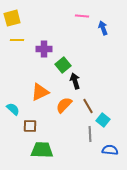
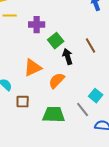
brown line: (88, 106) -> (91, 46), moved
gray line: (90, 134) -> (83, 110), turned -35
green trapezoid: (42, 150) -> (54, 115), moved

